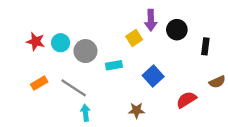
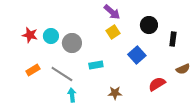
purple arrow: (151, 20) -> (112, 12), moved, turned -48
cyan rectangle: (114, 65) -> (96, 65), moved
blue square: (153, 76) -> (137, 55), moved

